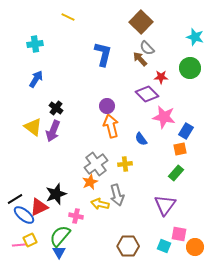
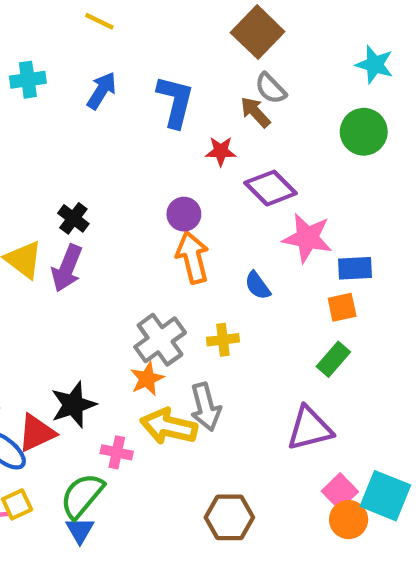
red star: (161, 77) -> (221, 151), moved
blue arrow: (36, 79) -> (102, 91), moved
blue rectangle: (186, 131) -> (355, 268), turned 56
yellow arrow: (100, 204) -> (169, 426), size x1.4
purple triangle: (165, 205) -> (310, 429), turned 40
pink square: (179, 234) -> (340, 491), turned 35
cyan square: (164, 246) -> (385, 496), moved, size x1.6
orange circle: (195, 247) -> (349, 520), moved

